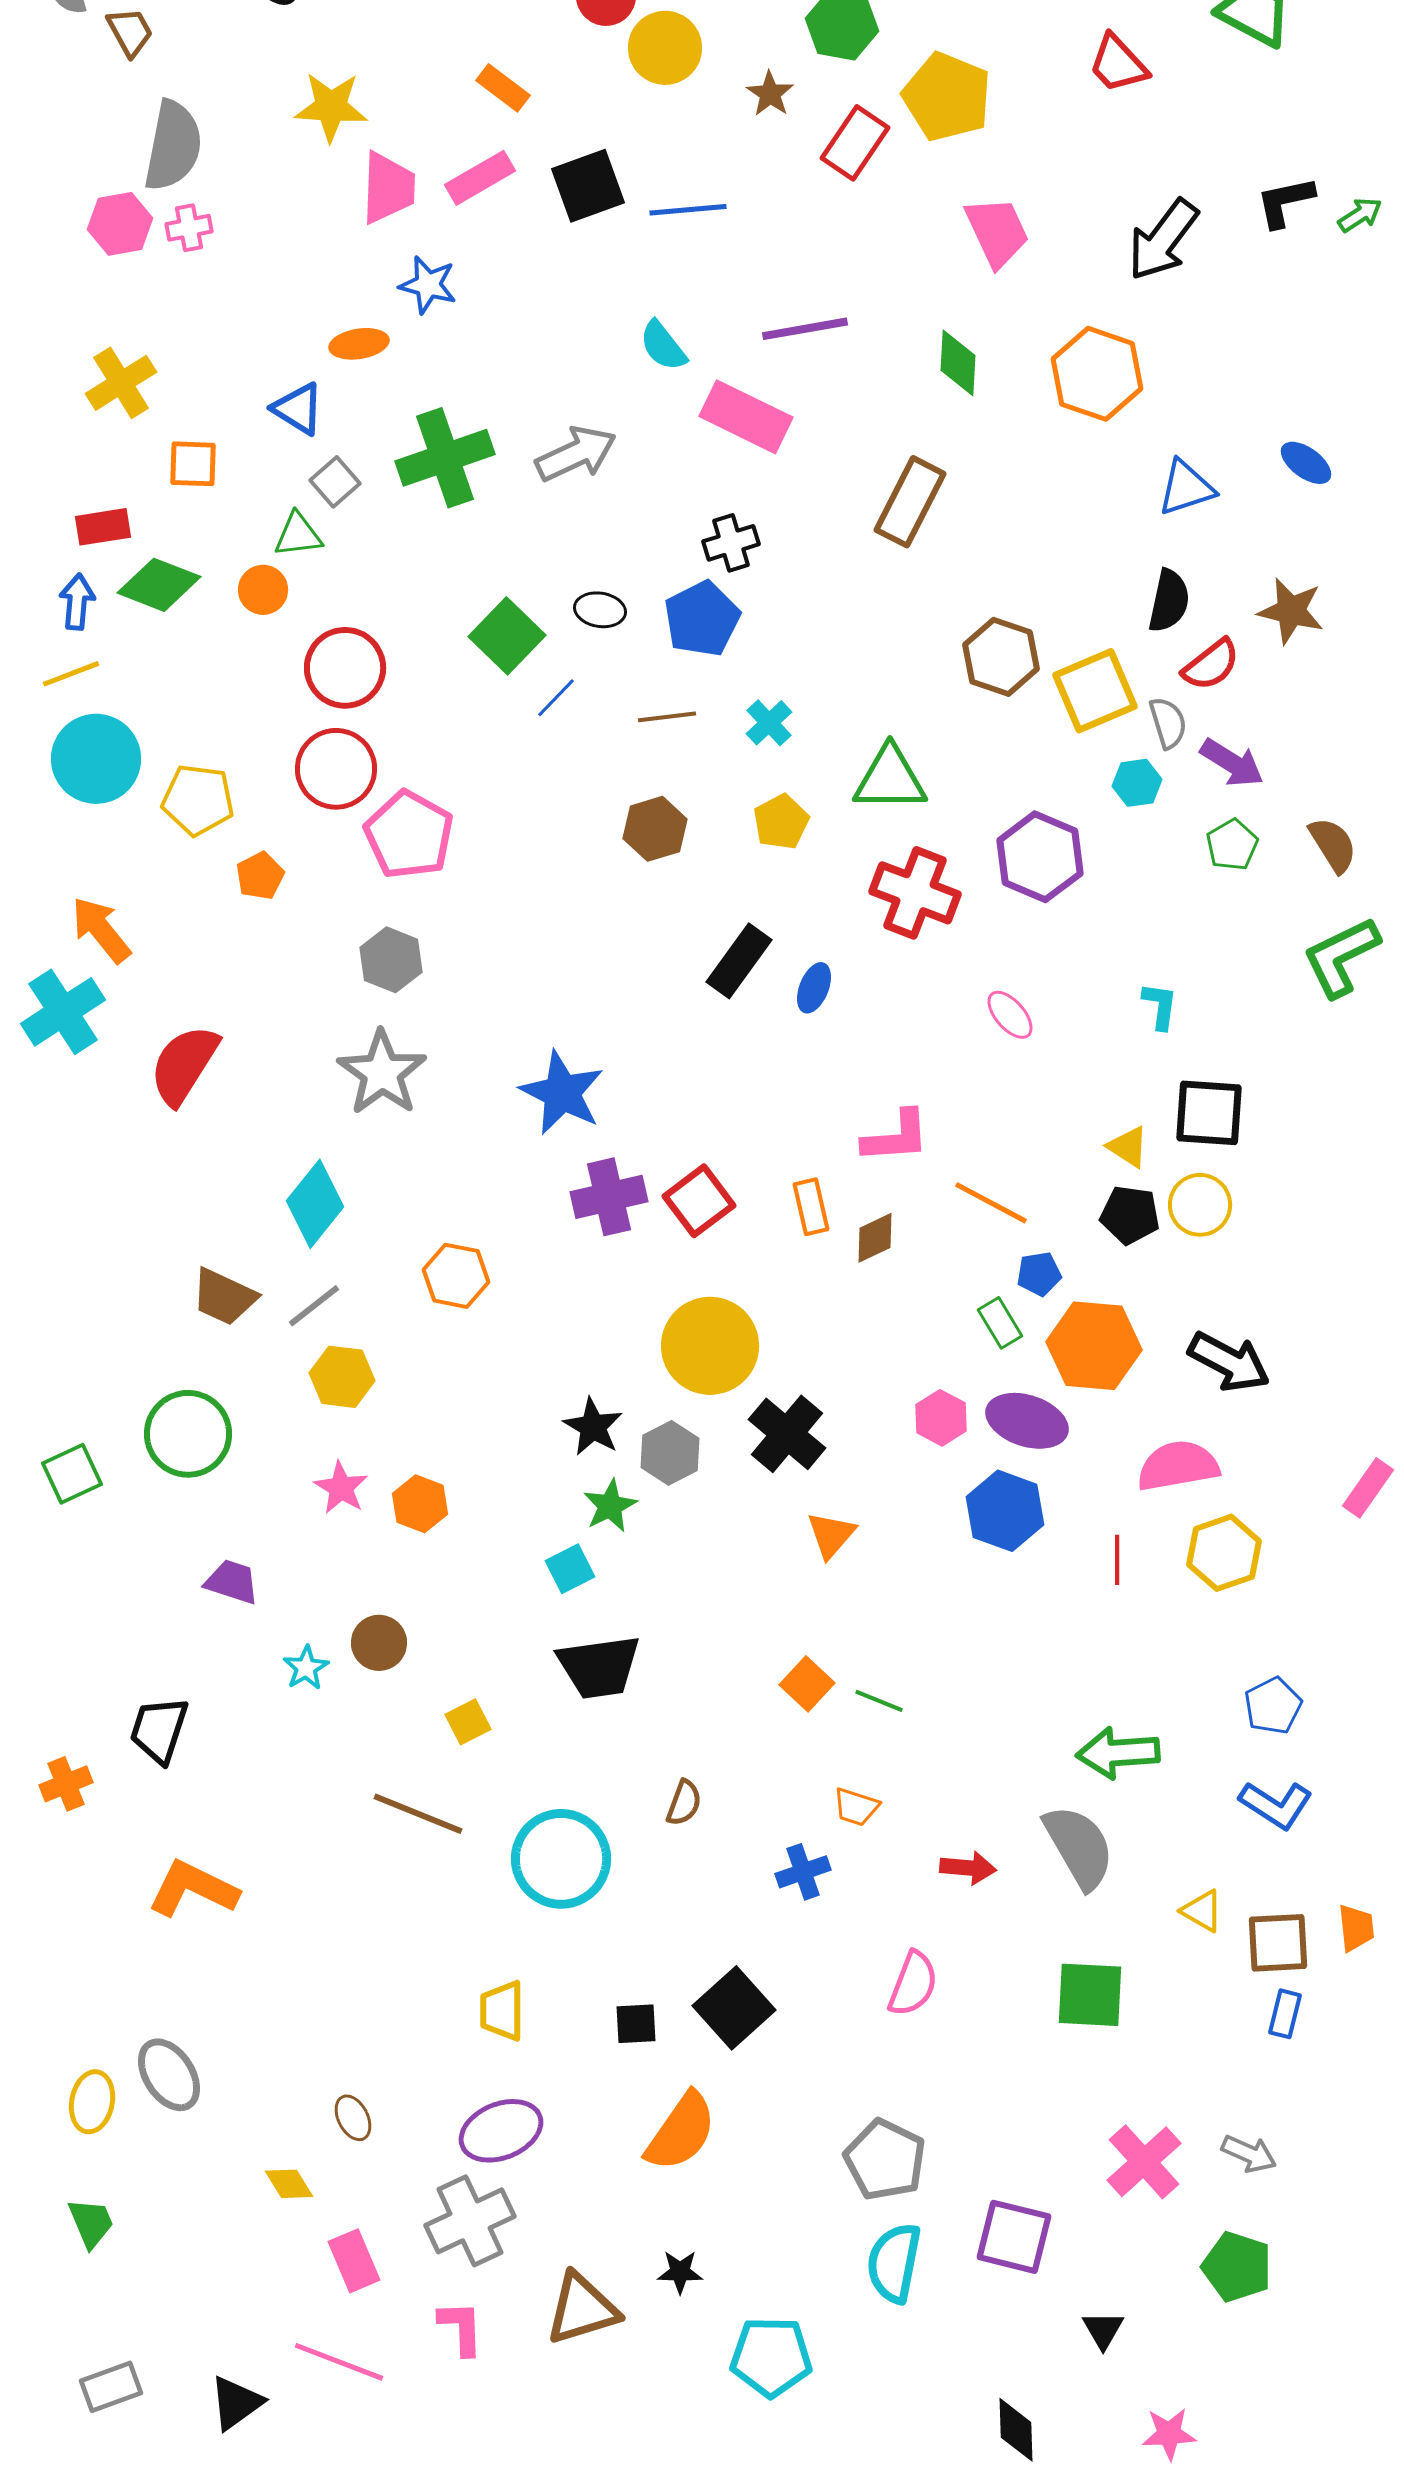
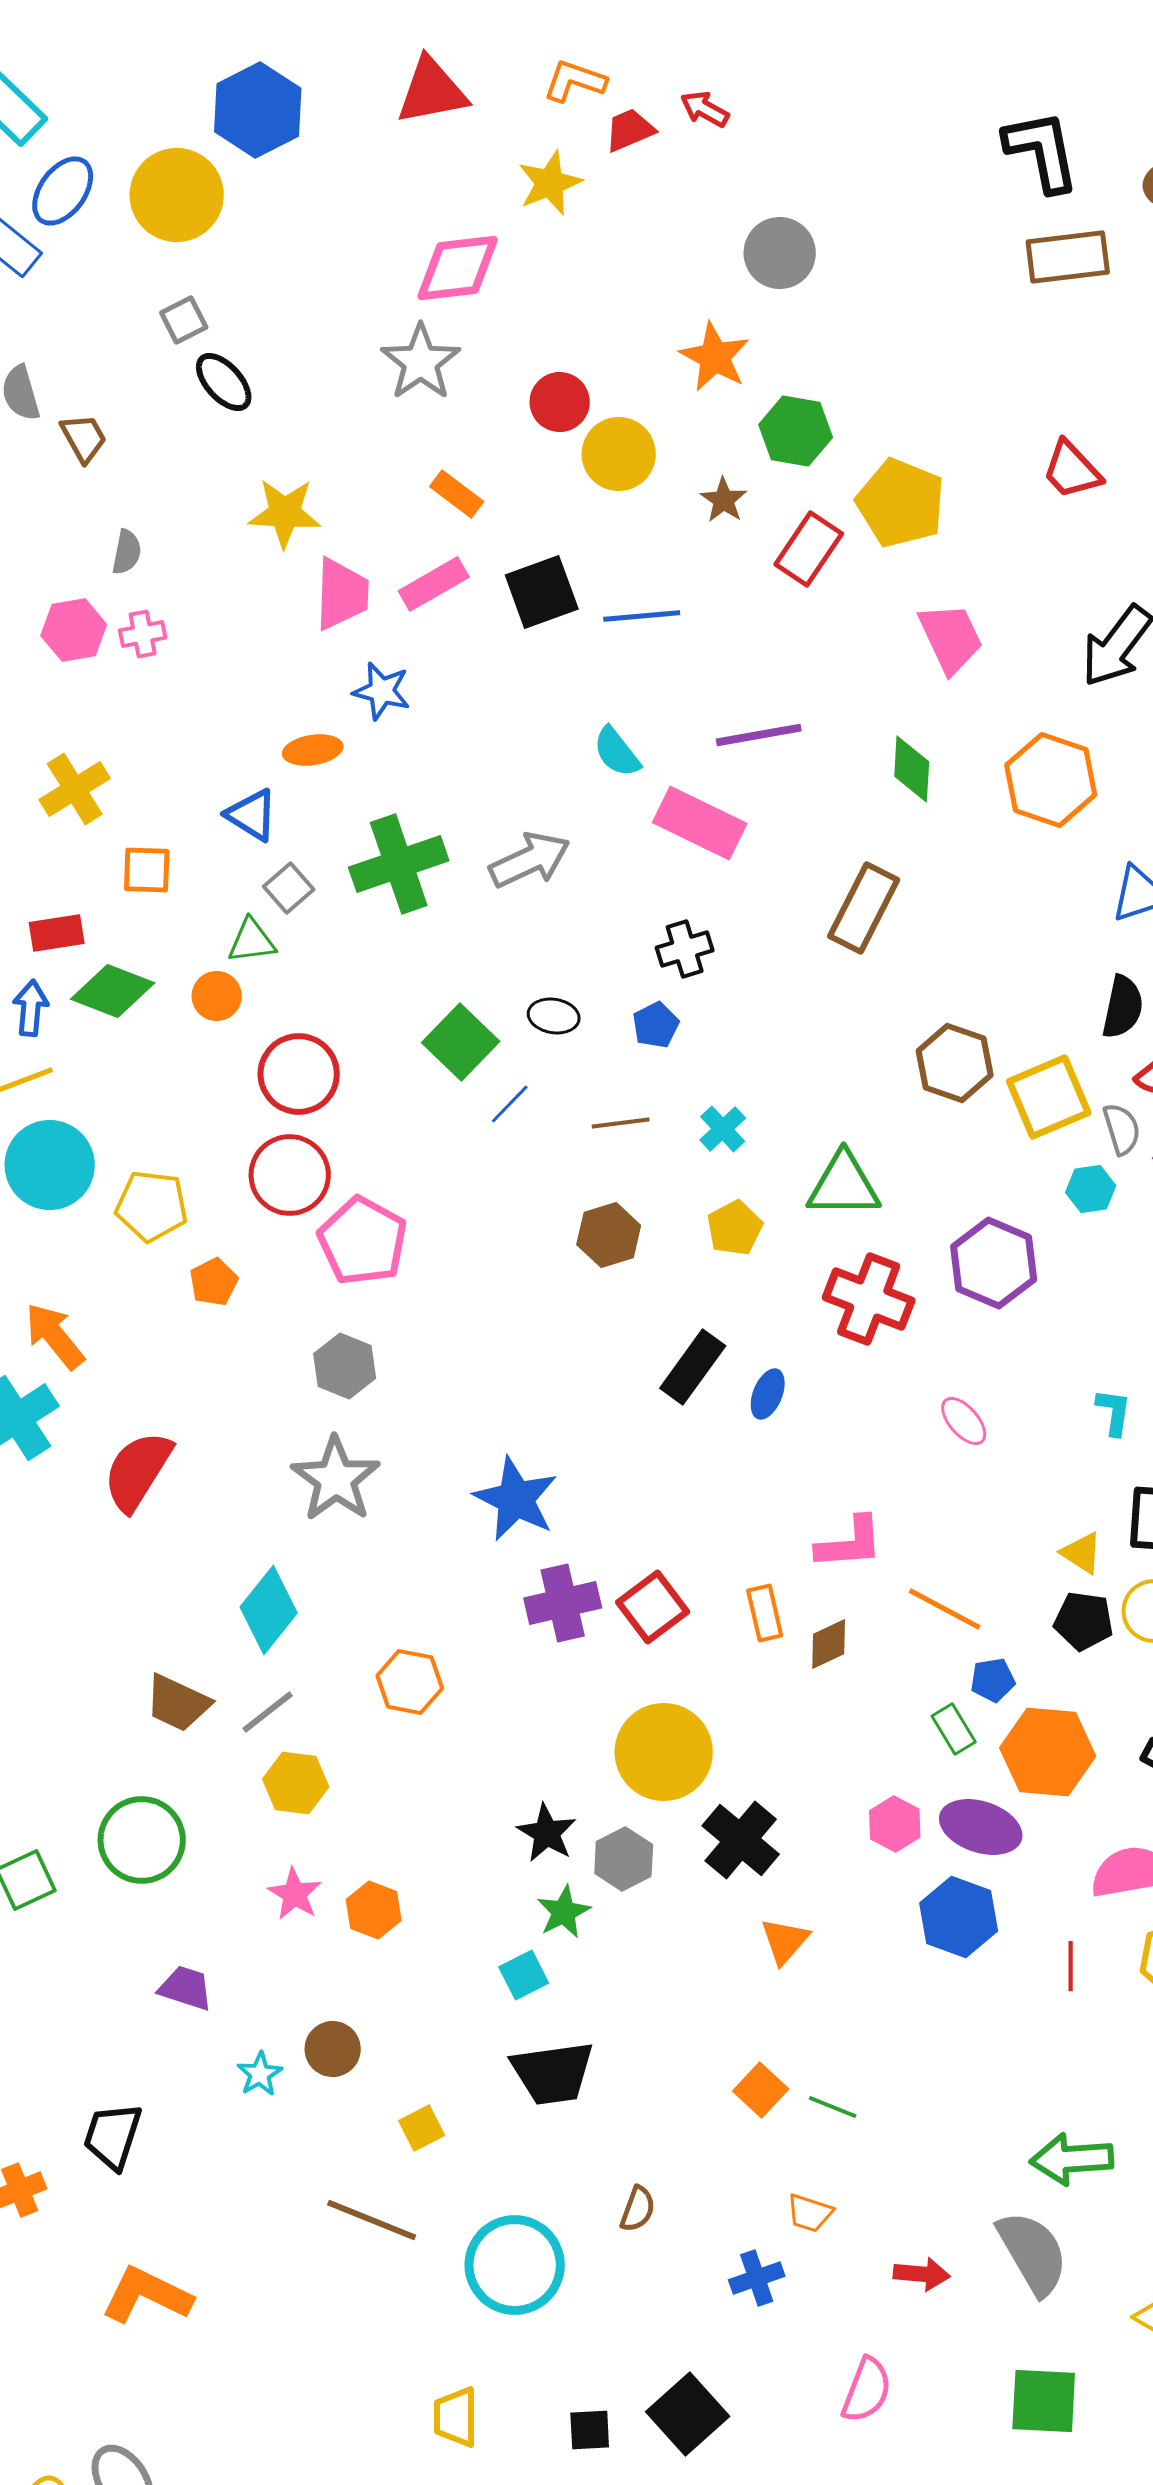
gray semicircle: (173, 146) -> (127, 552), size x0.5
blue pentagon: (702, 619) -> (656, 1025), size x0.6

